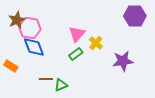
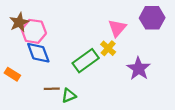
pink triangle: (77, 34) -> (117, 28), moved
green rectangle: (76, 54) -> (86, 61), size x1.6
purple star: (123, 61) -> (139, 69), turned -30

